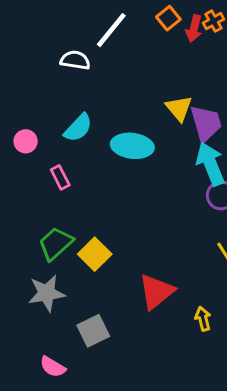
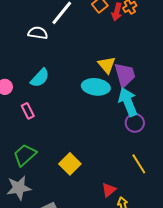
cyan ellipse: (132, 146) -> (96, 87), moved
yellow square: (95, 254) -> (70, 164), moved
red triangle: (156, 292) -> (109, 190), moved, size x0.6

